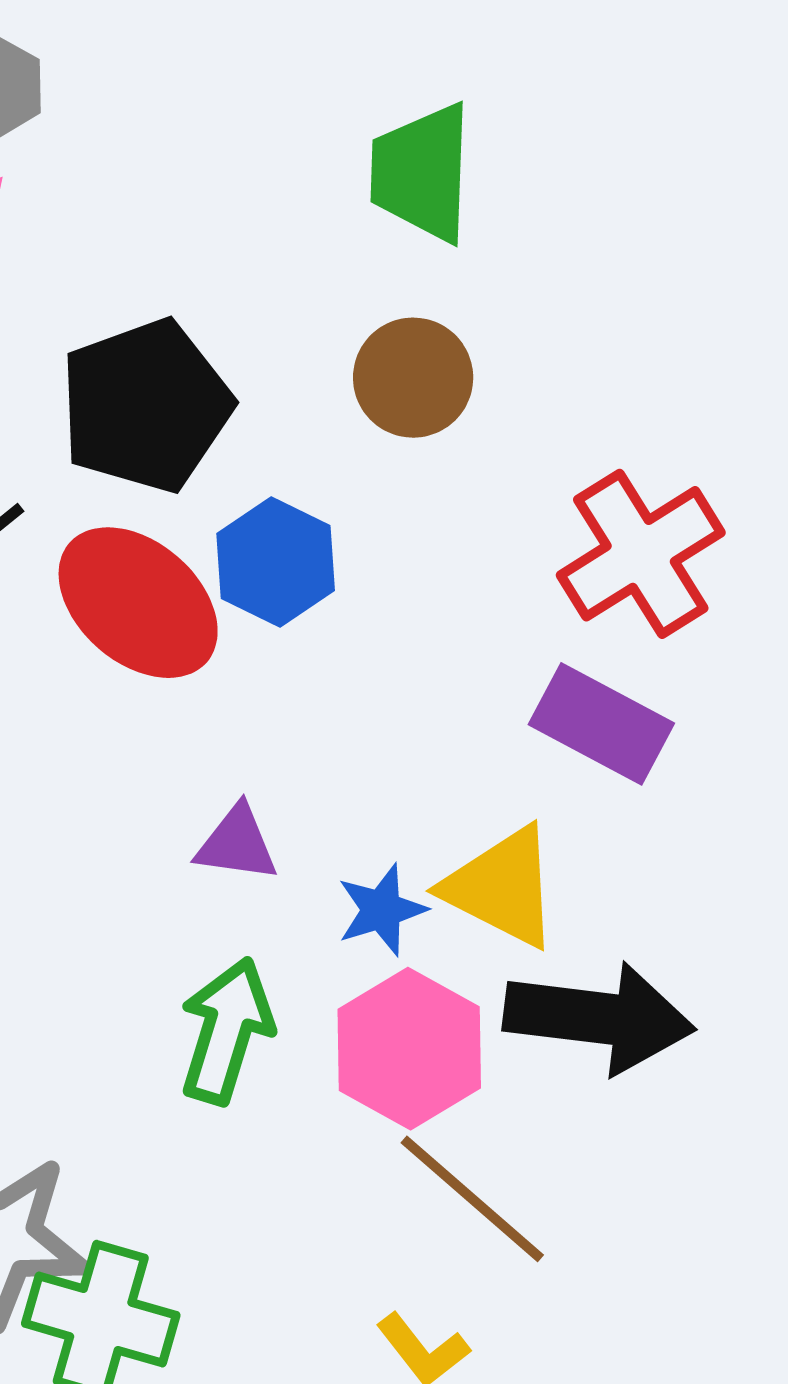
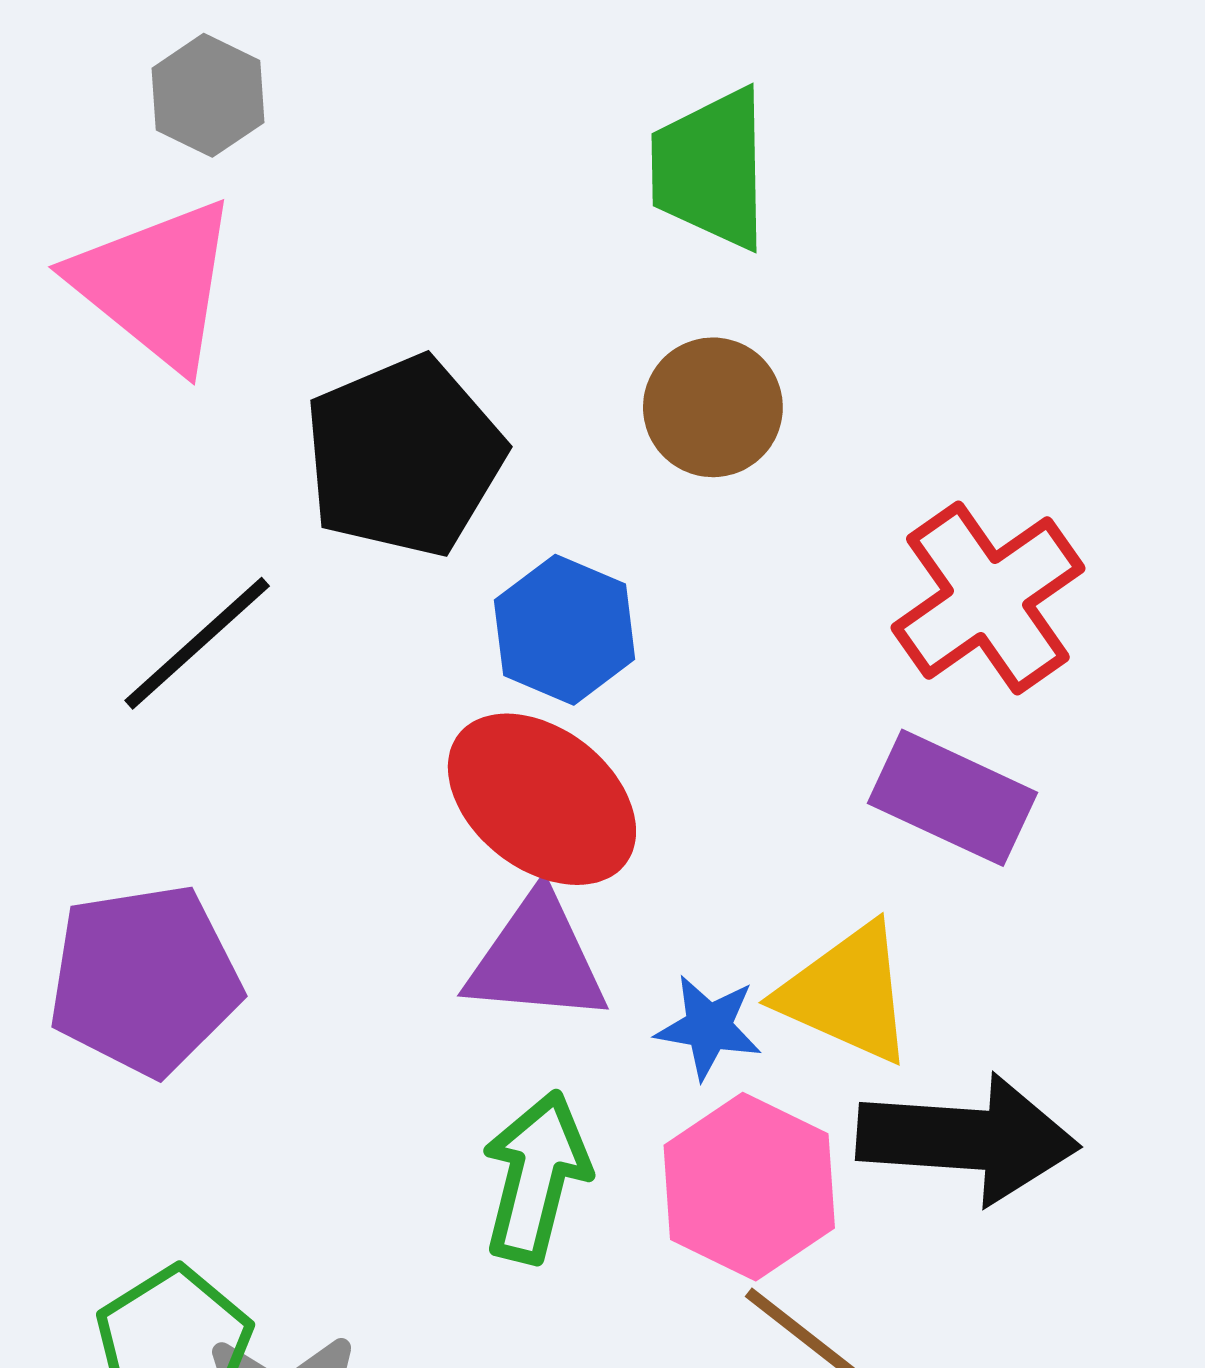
red ellipse: (138, 603) -> (542, 799), moved
purple triangle: (237, 844) -> (537, 959), size x1.5
blue star: (382, 910) -> (709, 1027), turned 30

